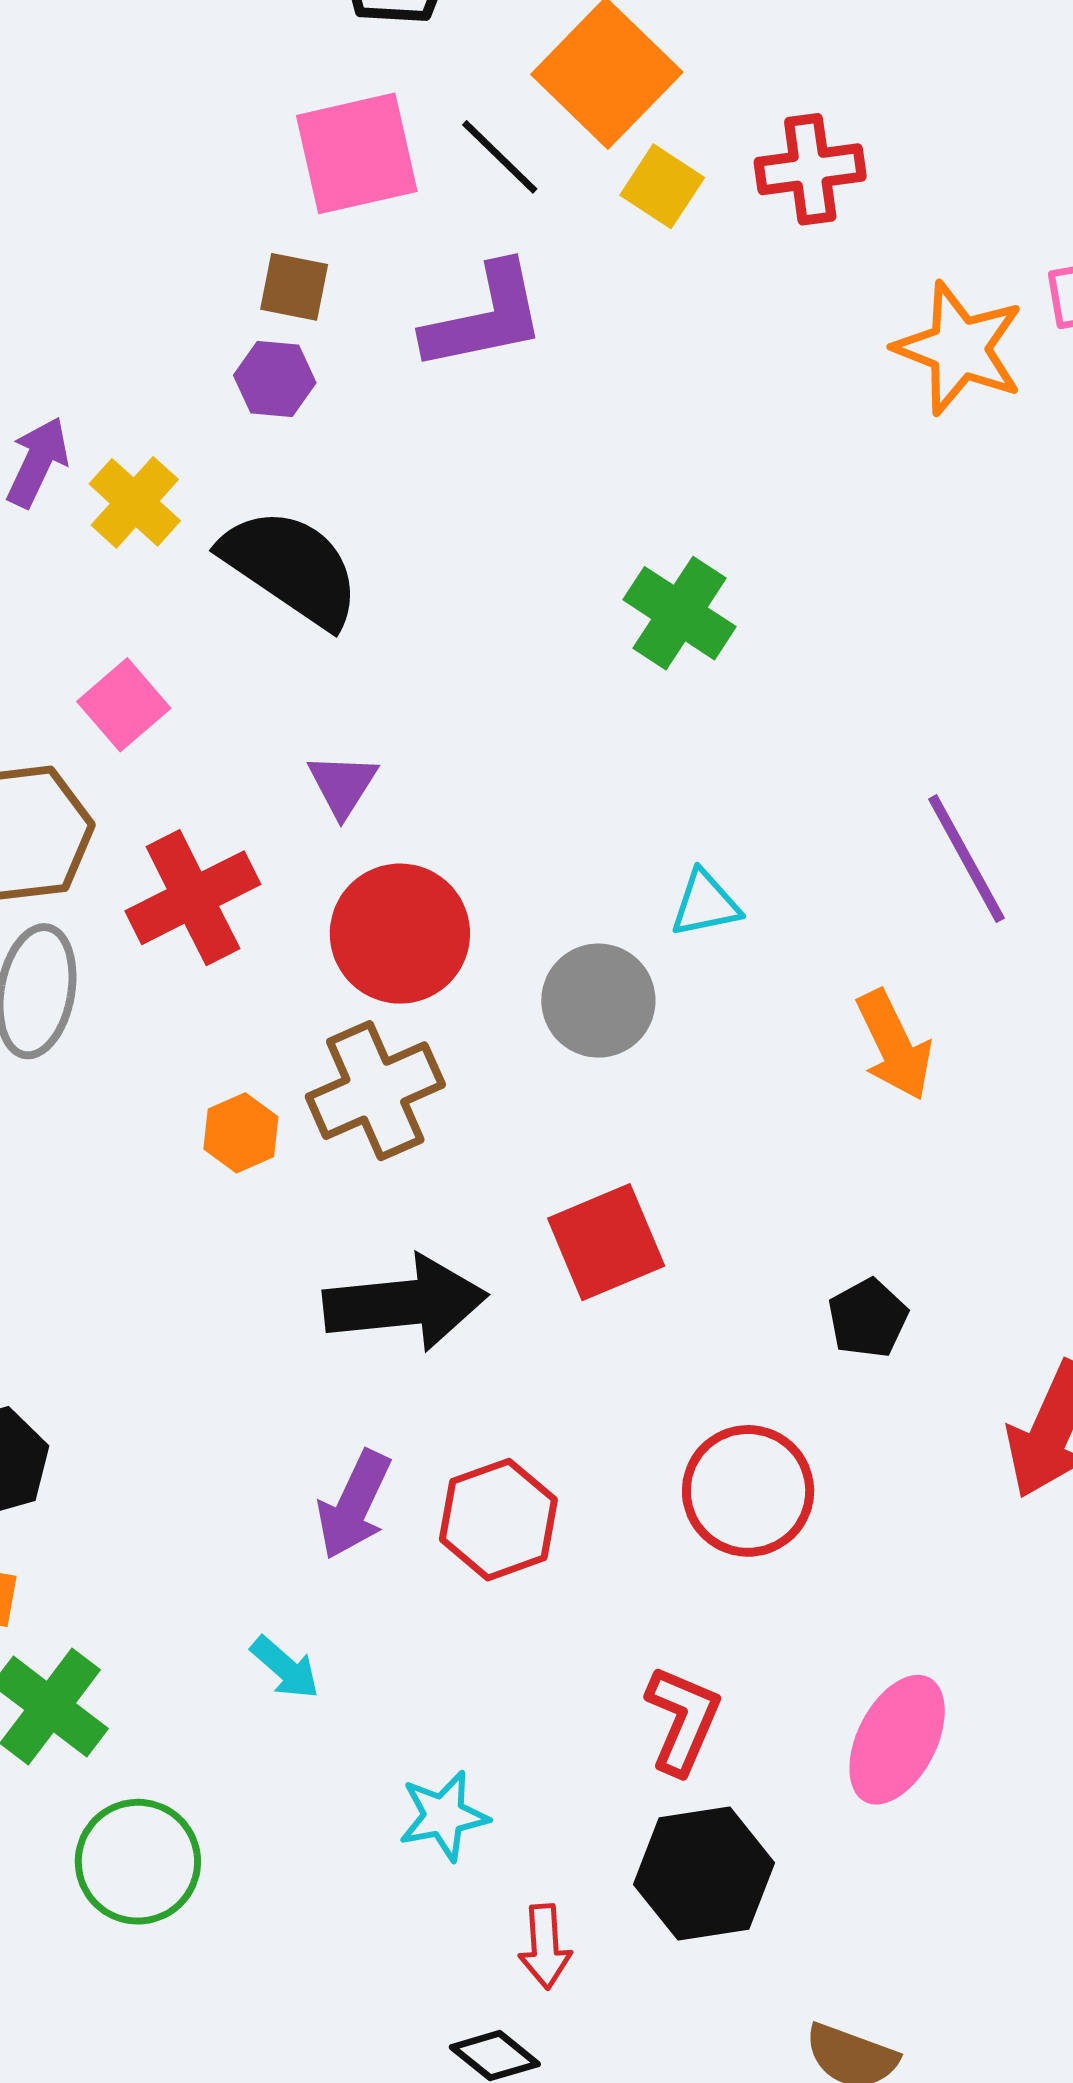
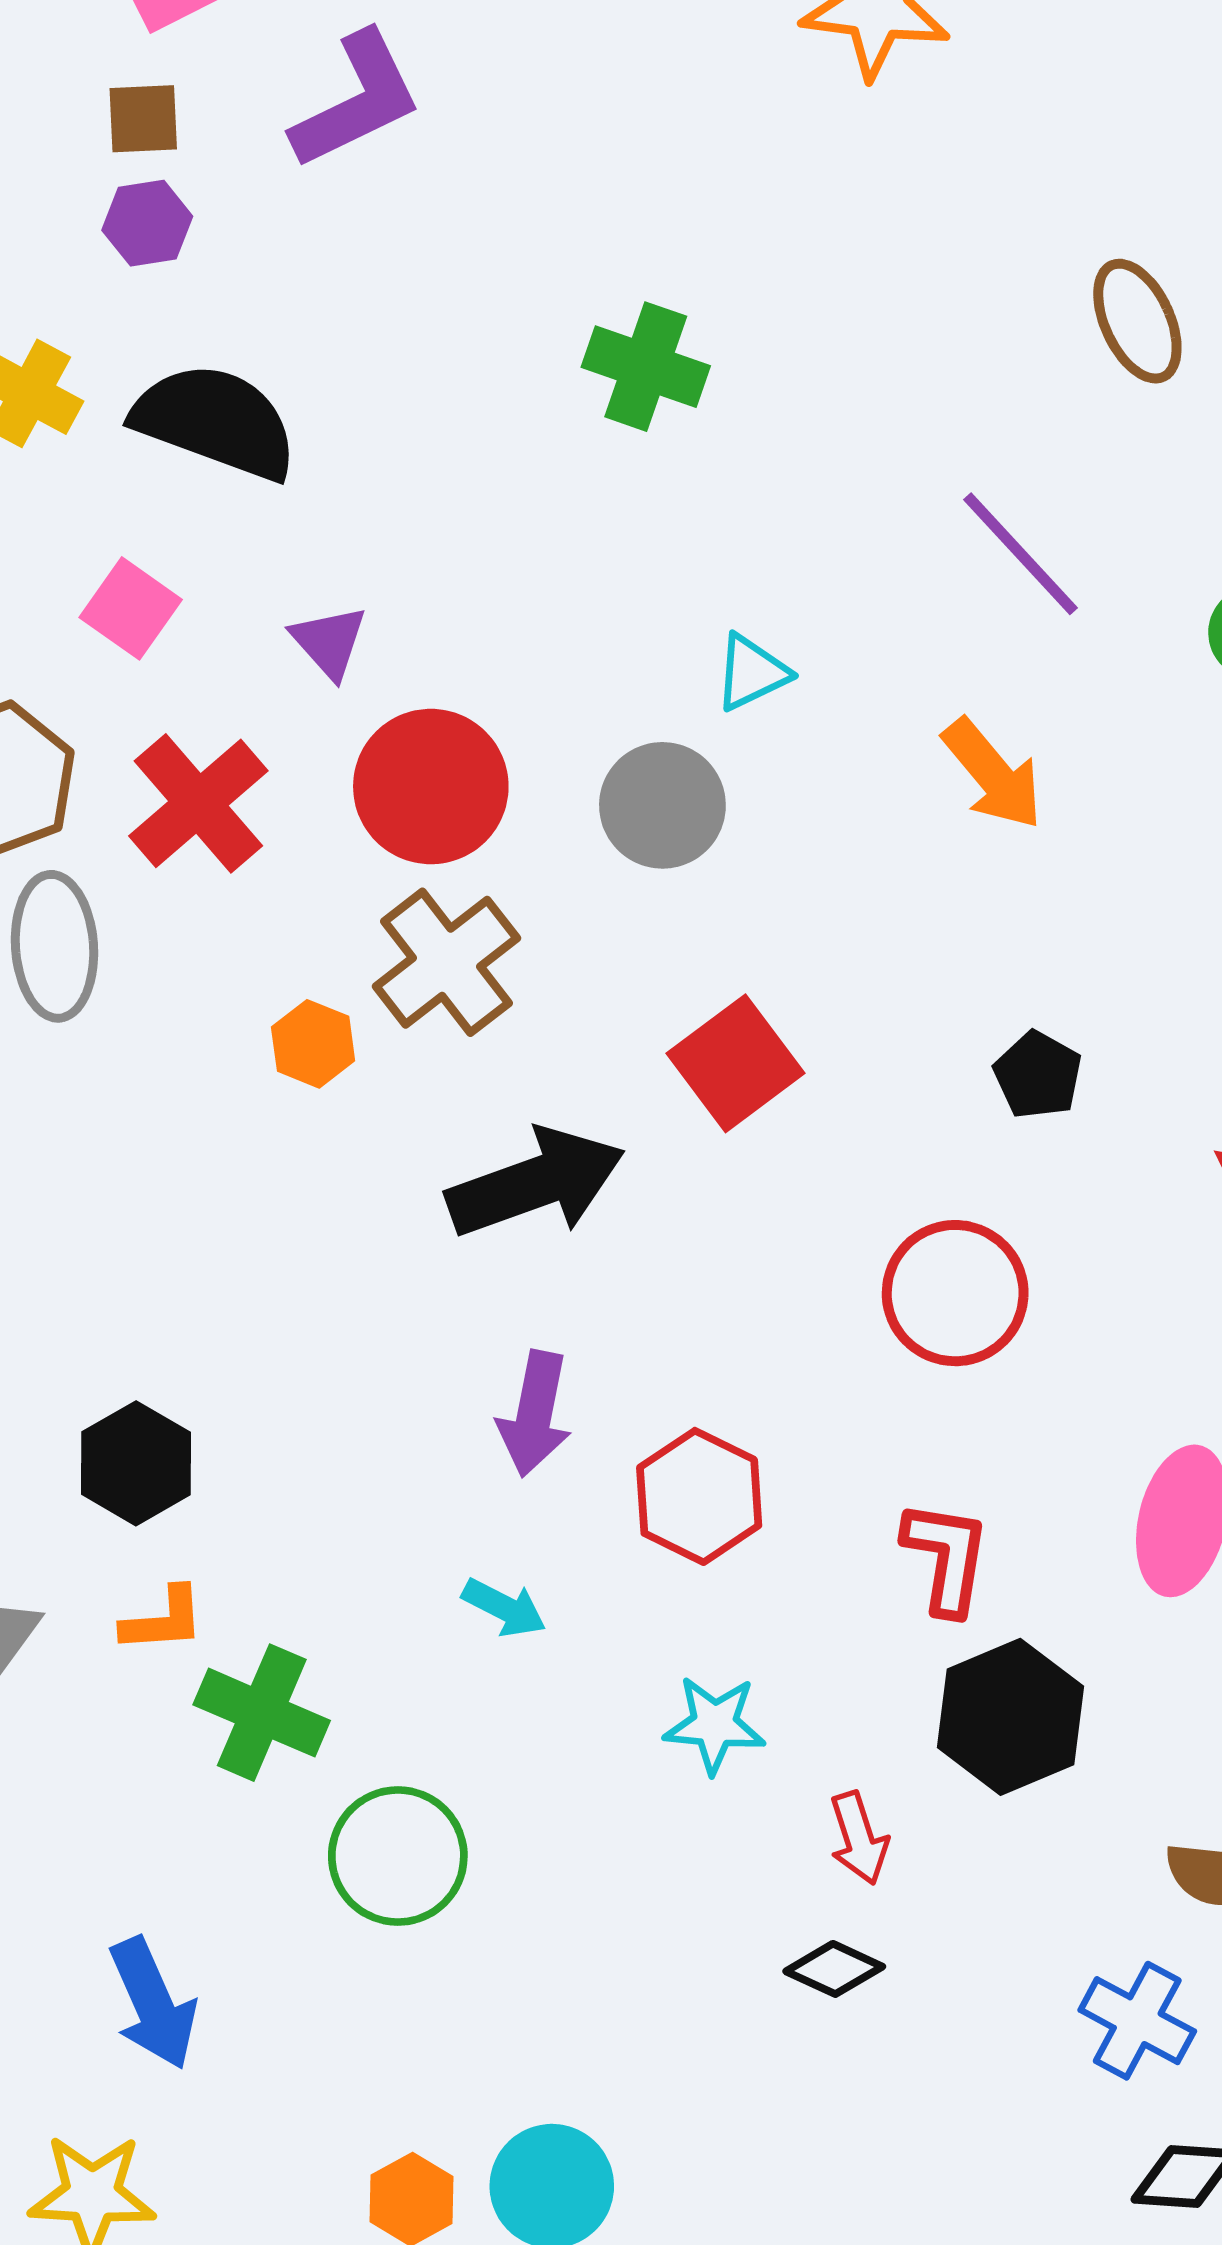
pink square: (124, 705) -> (131, 608), moved
red hexagon: (498, 1520) -> (699, 1496), moved
cyan star: (444, 1816) -> (715, 1725), turned 30

